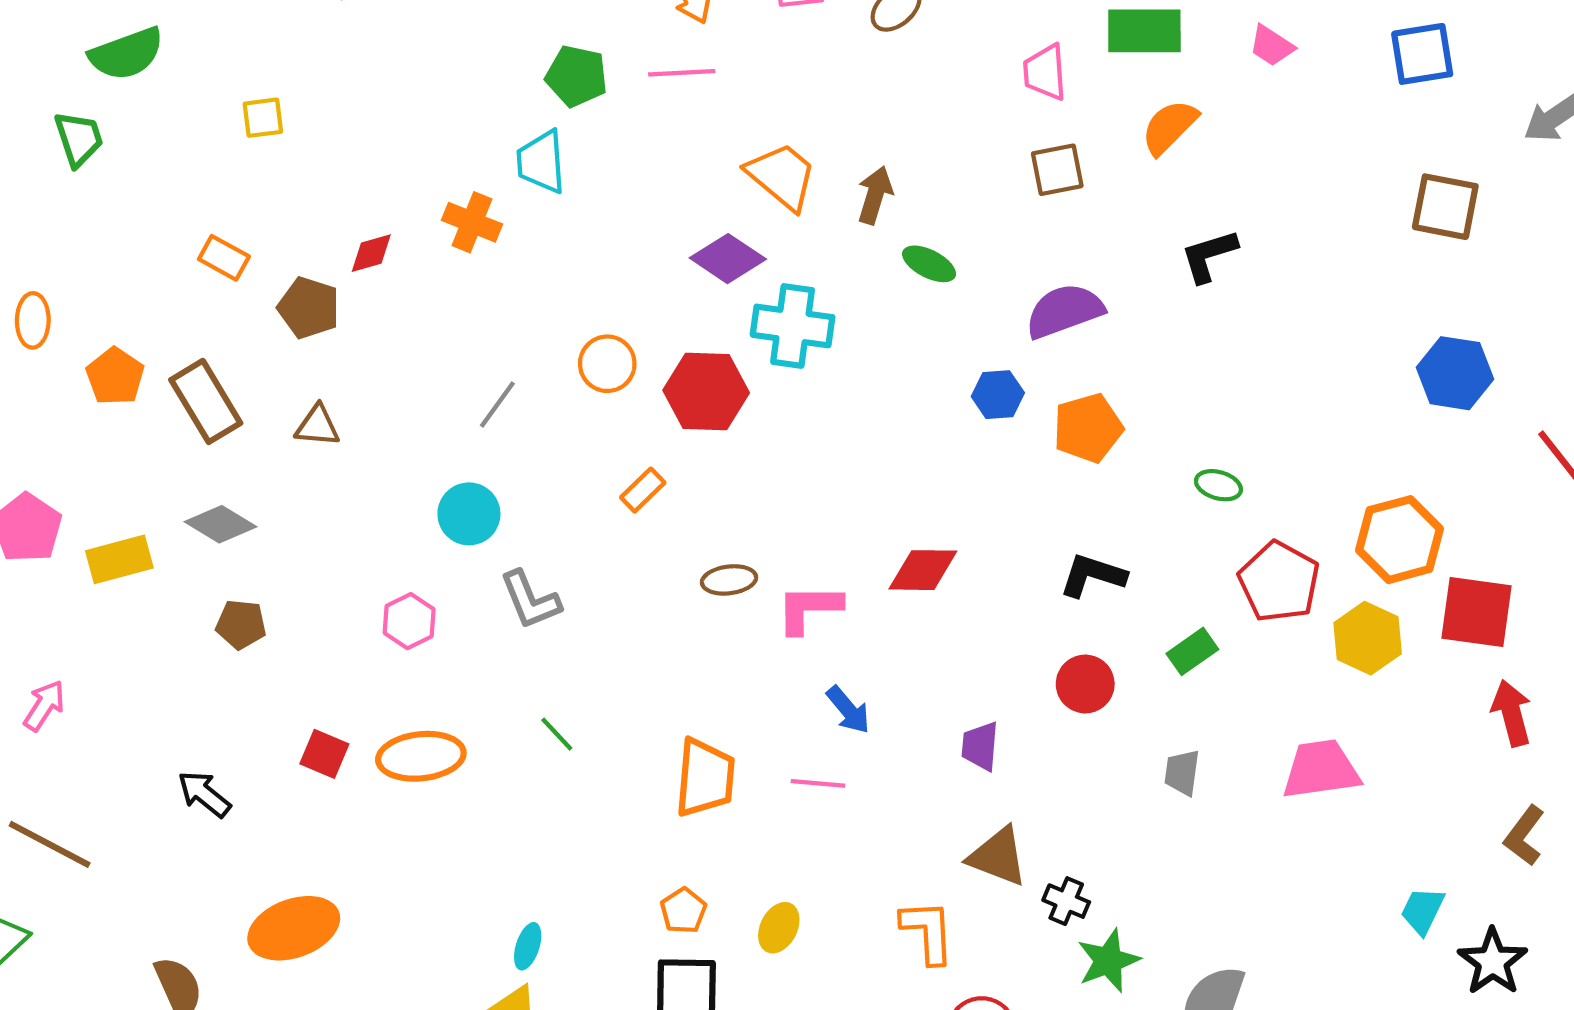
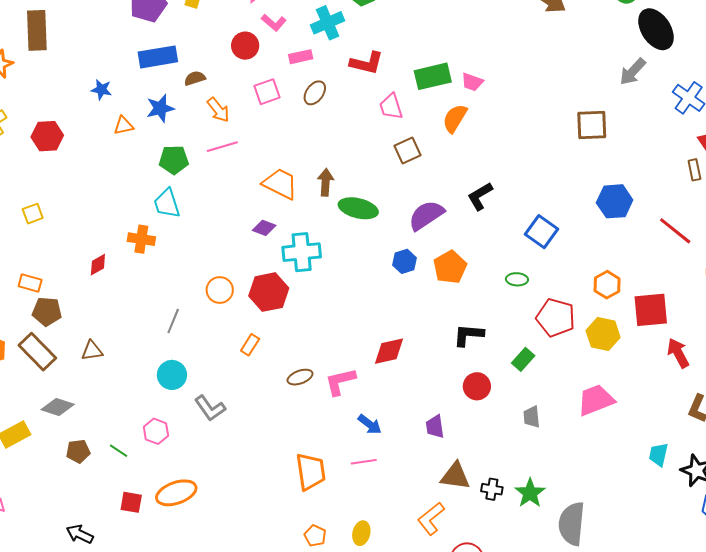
pink trapezoid: (1272, 46) -> (472, 82), moved
blue square: (1422, 54) -> (542, 232), moved, turned -32
black L-shape: (1209, 256) -> (480, 196), moved
purple diamond: (728, 259) -> (264, 228), size x0.7
green ellipse: (929, 264) -> (358, 208), size x1.5
brown pentagon: (309, 308) -> (47, 312), moved
orange hexagon: (1400, 540) -> (607, 285), size x0.7
green line: (557, 734) -> (119, 451), moved
orange L-shape: (928, 932) -> (431, 519), turned -112
green star: (1108, 961) -> (530, 493), moved

